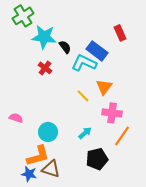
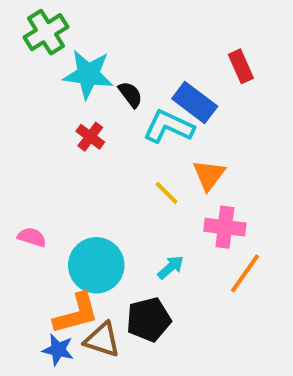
cyan circle: (48, 132) -> (96, 265), size x1.4
black pentagon: (97, 159) -> (149, 320), moved

